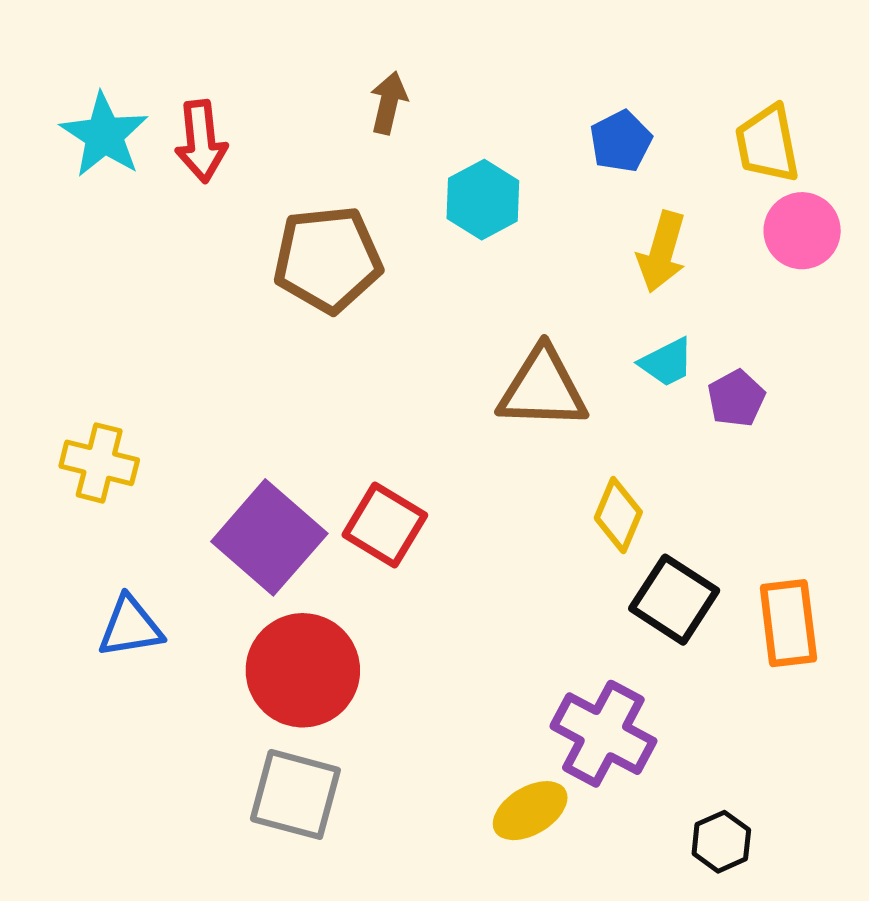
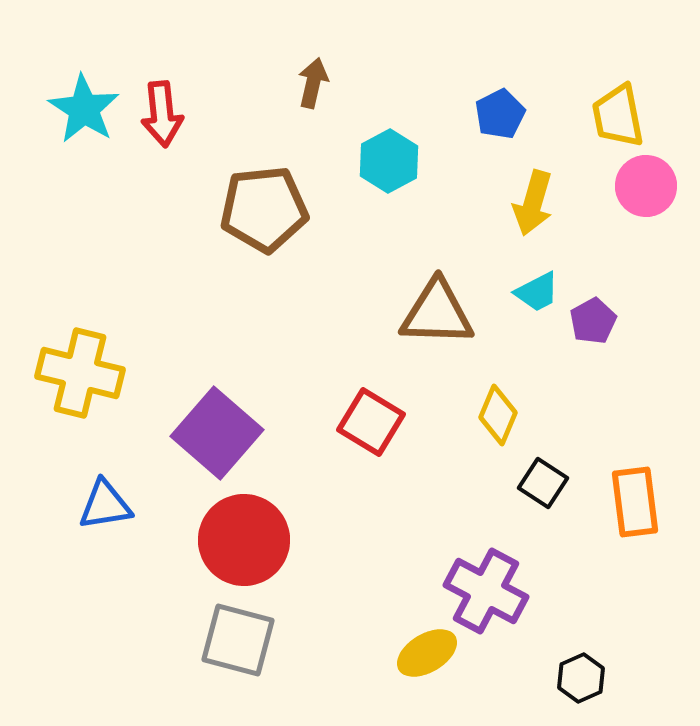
yellow cross: (99, 463) -> (80, 373), size x1.4
red square: (385, 525) -> (371, 422), moved
black square: (674, 600) -> (543, 483), size x0.7

